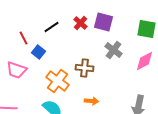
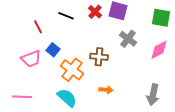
black line: (52, 27) -> (66, 16), turned 56
blue square: (38, 52) -> (53, 50), moved
pink trapezoid: (16, 70) -> (31, 59), turned -40

